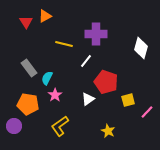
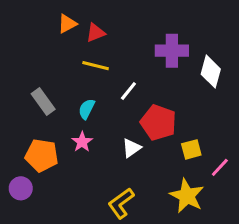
red triangle: (26, 22) -> (96, 33), moved, turned 40
purple cross: (96, 34) -> (172, 51), moved
cyan semicircle: (47, 78) -> (87, 109), moved
yellow L-shape: (60, 126) -> (121, 203), moved
yellow star: (108, 131) -> (187, 196), moved, size x1.6

